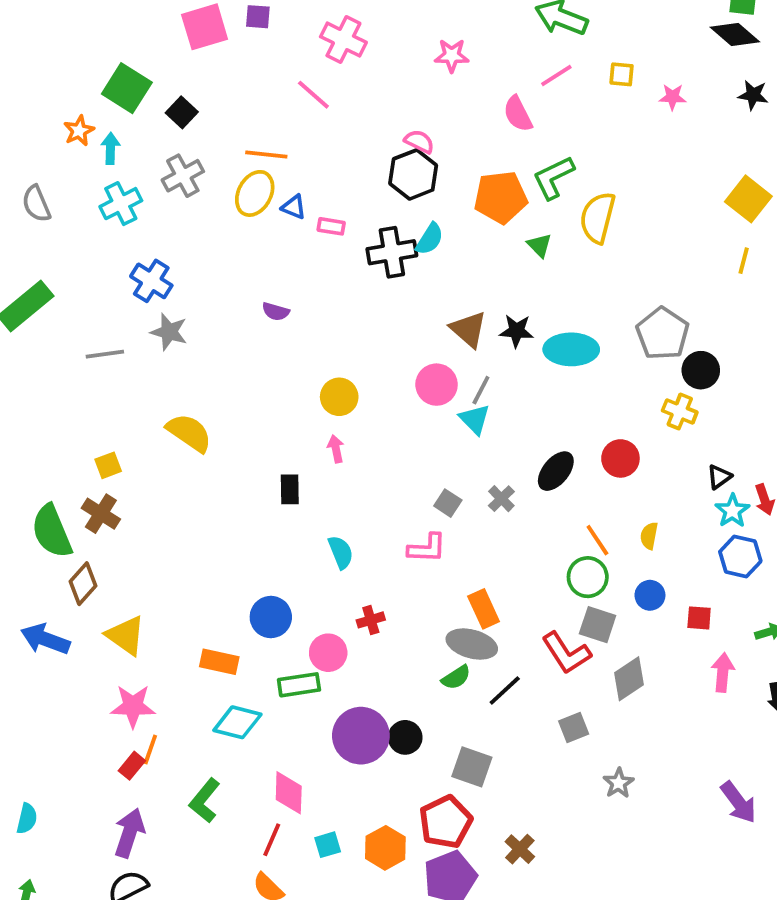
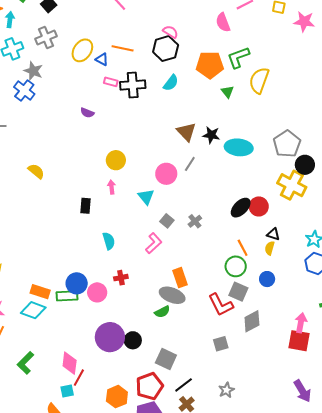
pink star: (673, 97) -> (304, 22), size x1.5
orange line: (266, 154) -> (123, 48), moved
pink rectangle: (331, 226) -> (111, 82), moved
black cross: (392, 252) -> (133, 85), moved
gray star: (169, 332) -> (33, 71), moved
pink circle: (437, 385) -> (166, 174), moved
yellow cross: (680, 411) -> (292, 185), size x1.6
cyan triangle: (475, 419) -> (146, 197), moved
yellow semicircle: (189, 433) -> (36, 171), size x0.7
black ellipse: (556, 471) -> (241, 208), moved
black triangle: (719, 477) -> (273, 234), moved, turned 48
pink L-shape: (427, 548) -> (154, 243), turned -50
blue circle: (271, 617) -> (77, 283), moved
red square: (699, 618) -> (299, 341), moved, size x1.6
green rectangle: (299, 685) -> (67, 296), moved
black line: (505, 690) -> (184, 385), moved
cyan diamond: (237, 722) -> (33, 310), moved
gray star: (618, 783) -> (226, 390), moved
red line: (272, 840) -> (79, 378), moved
cyan square: (328, 845) -> (67, 391), moved

